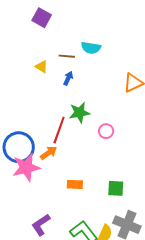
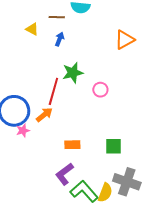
pink star: (26, 167) -> (23, 131), size x0.5
purple L-shape: (41, 225) -> (64, 174), moved

